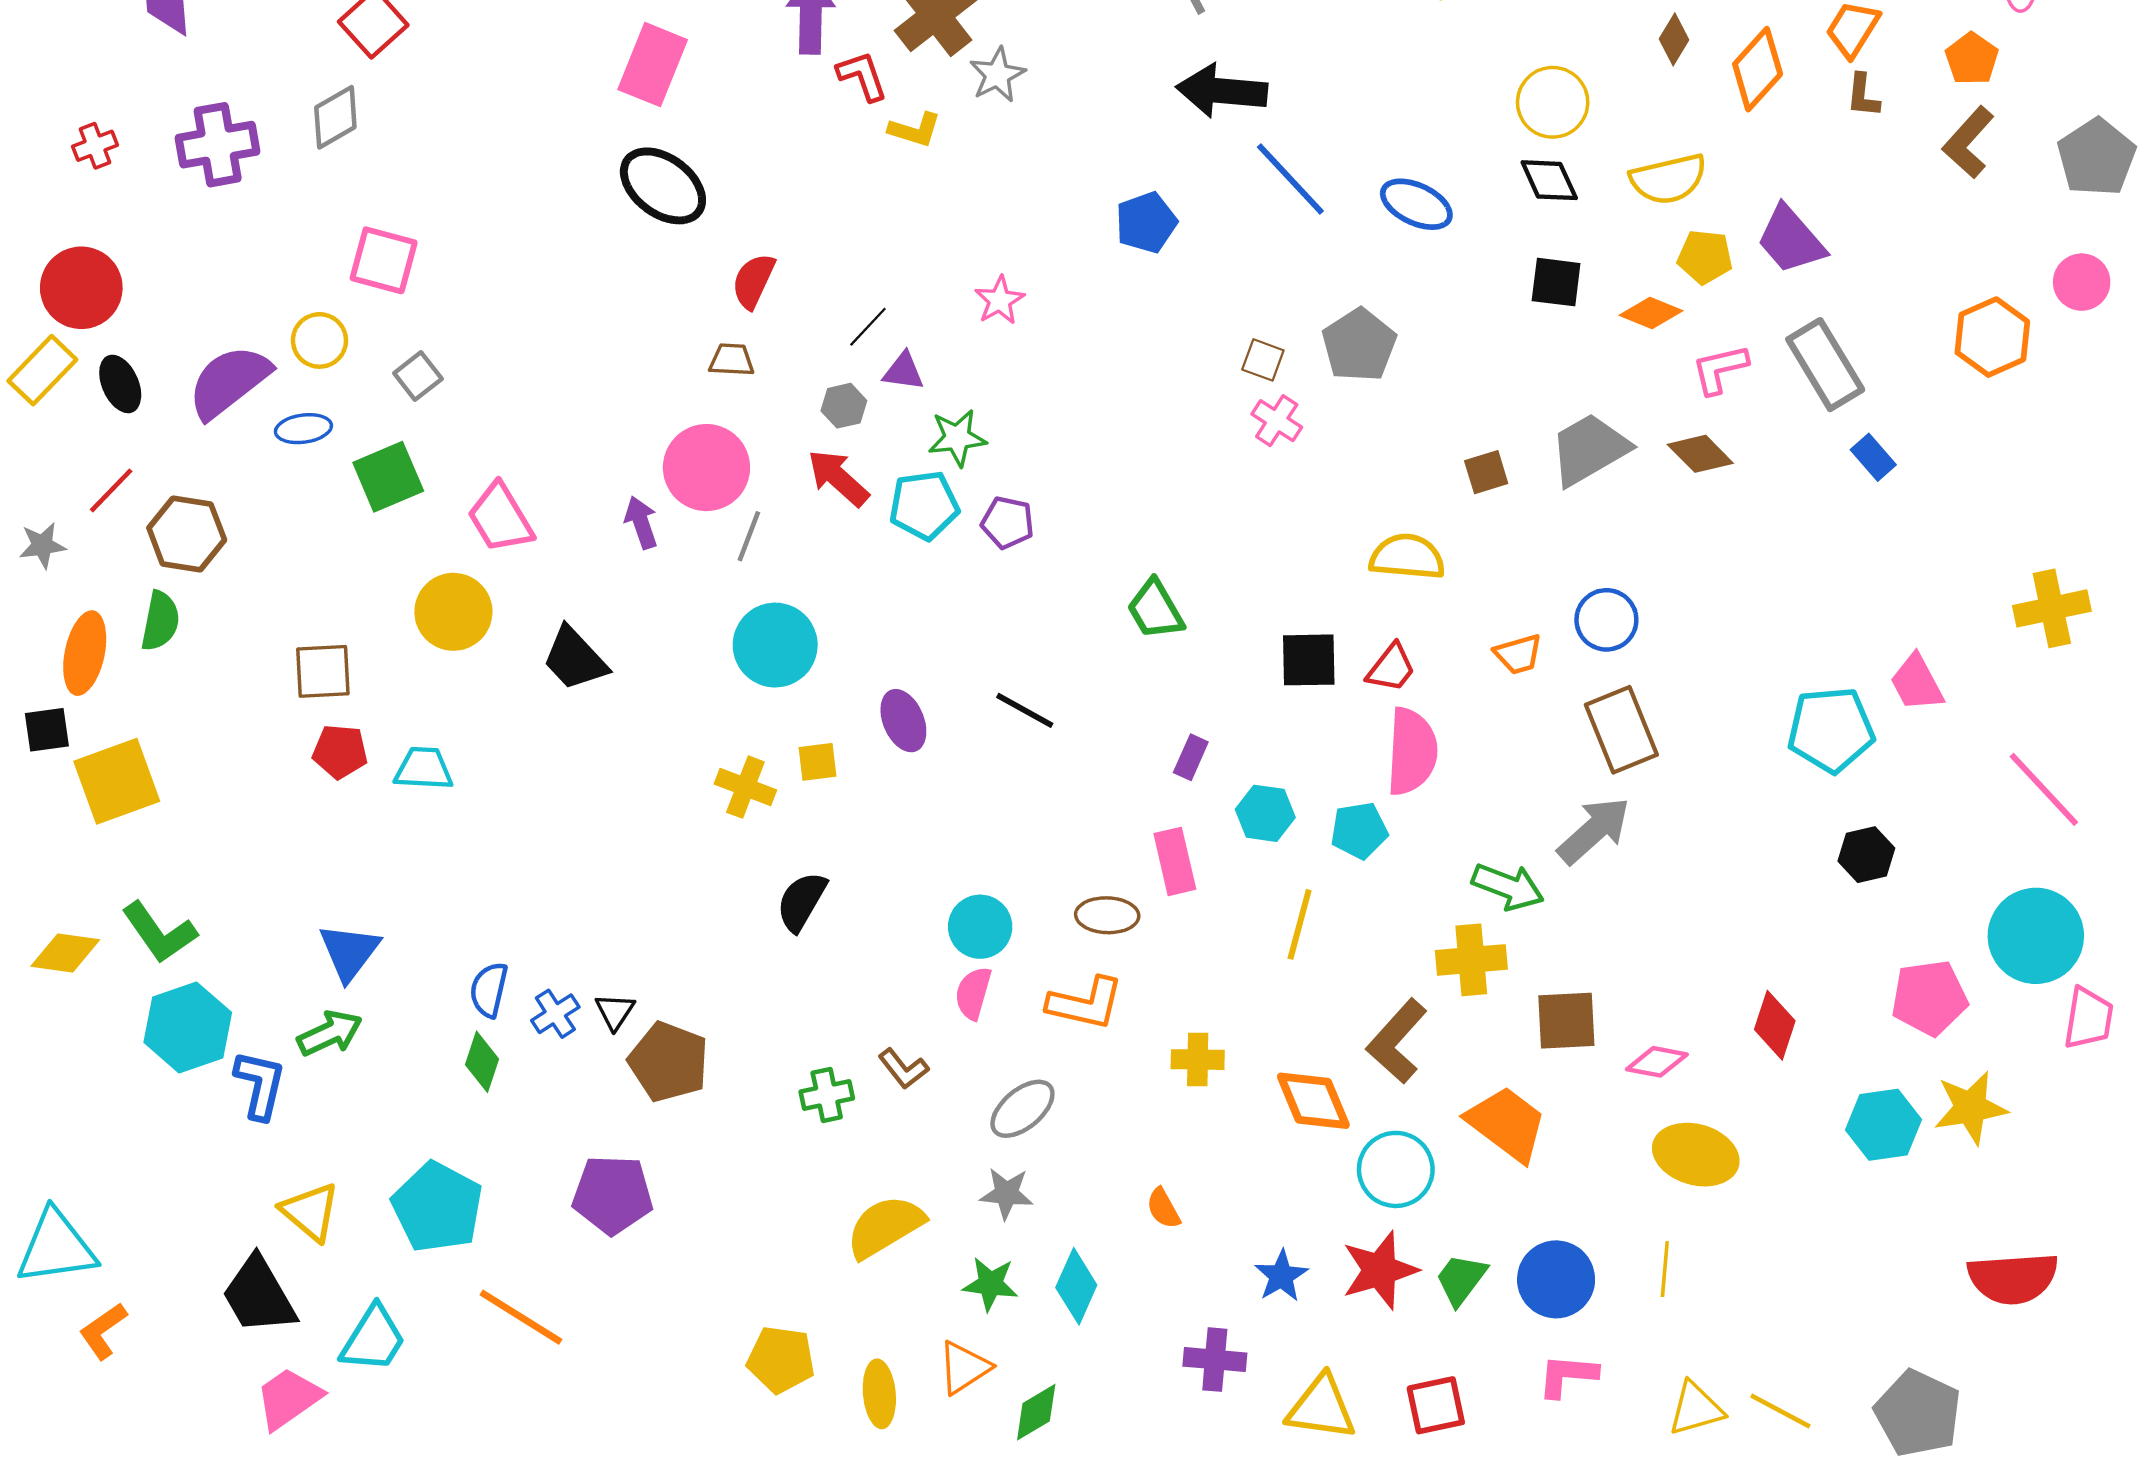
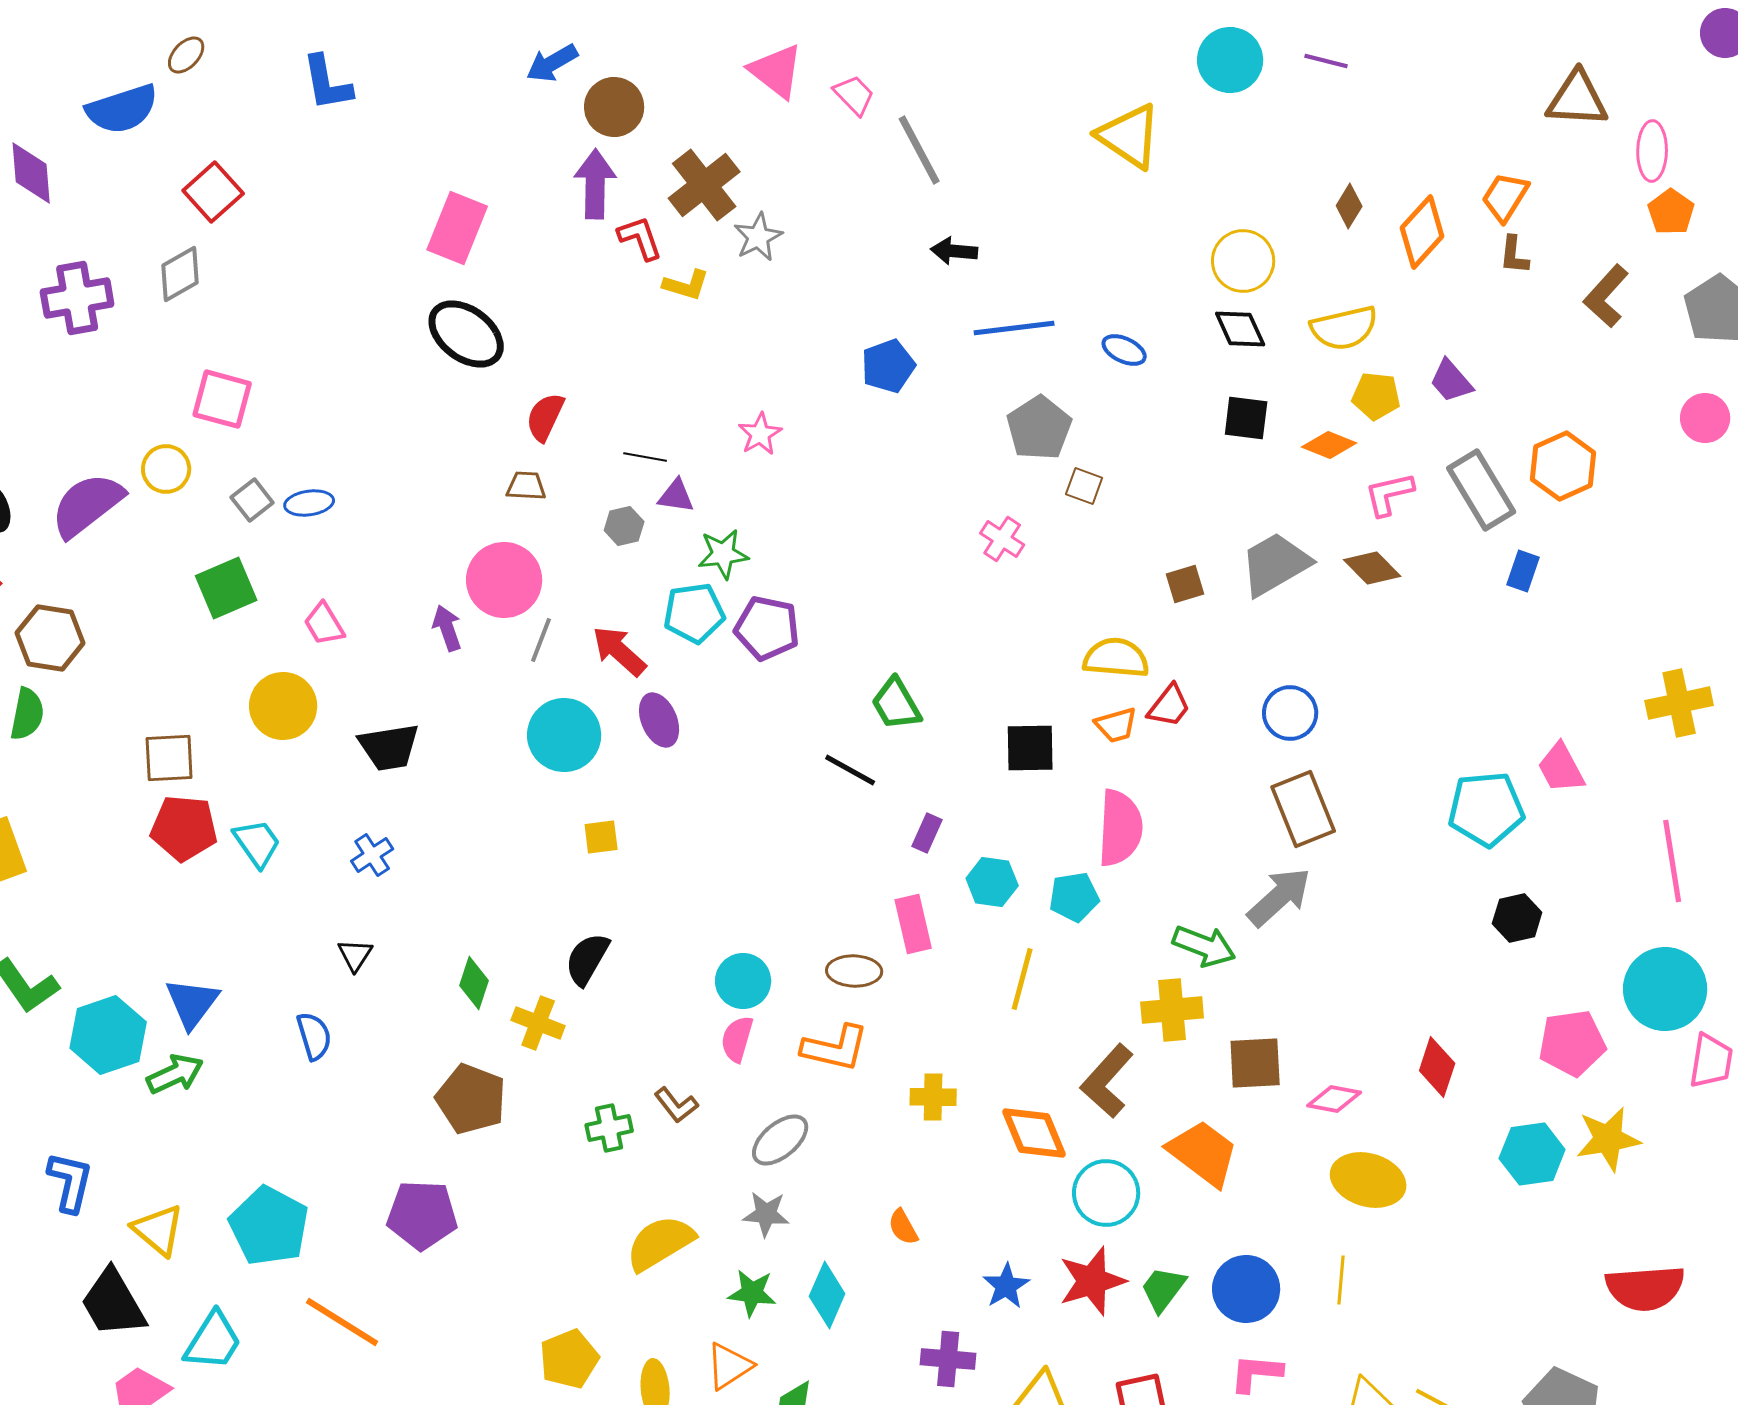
orange pentagon: (1972, 59) -> (1671, 212), moved
black arrow: (1222, 91) -> (954, 251), size x0.6
blue line: (1290, 179) -> (1014, 328), turned -54
blue ellipse: (1416, 204) -> (1124, 350), size x0.7
purple trapezoid: (1791, 240) -> (1451, 381), size x0.7
black line: (868, 327) -> (645, 457), turned 57
orange hexagon: (1992, 337) -> (1563, 466), moved
gray pentagon: (1359, 345) -> (1039, 428), moved
brown square: (1263, 360) -> (1084, 486), moved
blue ellipse: (303, 429) -> (309, 503), moved
blue rectangle: (1873, 457) -> (1523, 571), turned 60
red arrow: (838, 478) -> (619, 651), moved
pink trapezoid: (500, 518) -> (324, 624), size x0.7
purple pentagon: (1008, 523) -> (767, 628), size x1.4
orange trapezoid: (1518, 654) -> (1116, 725), moved
black trapezoid: (575, 659) -> (389, 747), turned -56
red trapezoid: (1391, 668) -> (1169, 706), moved
black line: (1025, 710) -> (850, 770), moved
purple ellipse: (903, 721) -> (659, 720), moved
red pentagon: (340, 752) -> (184, 828), size x1.4
cyan trapezoid: (424, 769) -> (257, 843), turned 52
yellow cross: (745, 787) -> (538, 1023), moved
pink line: (2044, 789) -> (1672, 861), turned 34
blue semicircle: (489, 990) -> (314, 1036), turned 150
black triangle: (615, 1011) -> (355, 955), moved
blue cross: (555, 1014) -> (372, 855), moved
cyan hexagon: (188, 1027) -> (108, 1035), moved
green diamond: (482, 1062) -> (474, 983), moved
blue L-shape: (260, 1085) -> (70, 1182), moved
yellow pentagon: (781, 1360) -> (569, 1359), turned -30

